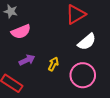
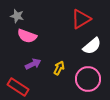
pink semicircle: (21, 32) -> (27, 36), turned 42

